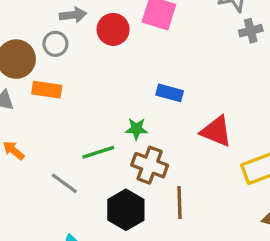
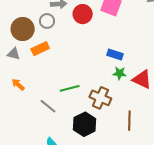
orange rectangle: (47, 90) -> (40, 49), turned -36
green star: (136, 129) -> (120, 73), moved
brown line: (180, 203) -> (129, 121), moved

